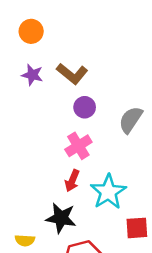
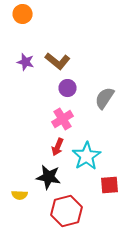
orange circle: (31, 31) -> (23, 14), moved

